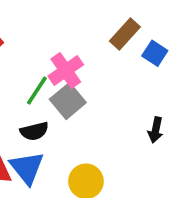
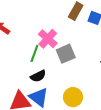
gray square: (68, 101) -> (66, 54), moved, turned 30

